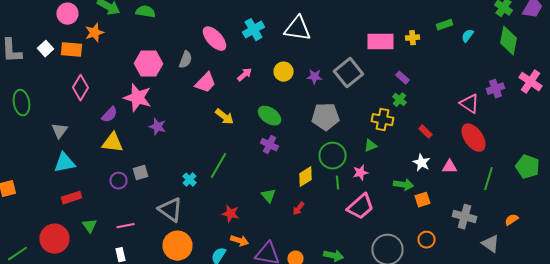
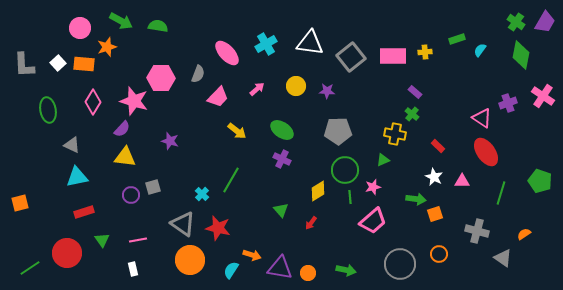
gray square: (348, 73) -> (351, 57), moved
pink star: (138, 98) -> (134, 101), moved
green ellipse: (22, 103) -> (48, 110), moved
gray triangle: (60, 131) -> (72, 145), turned -42
red star: (230, 214) -> (218, 228), moved, size x1.4

